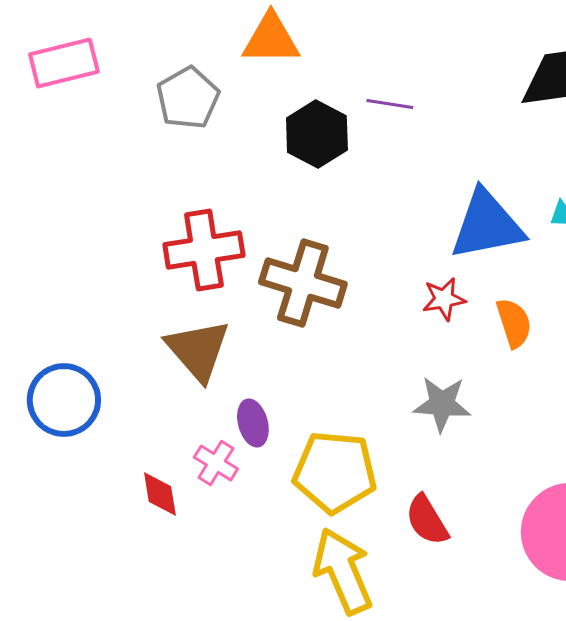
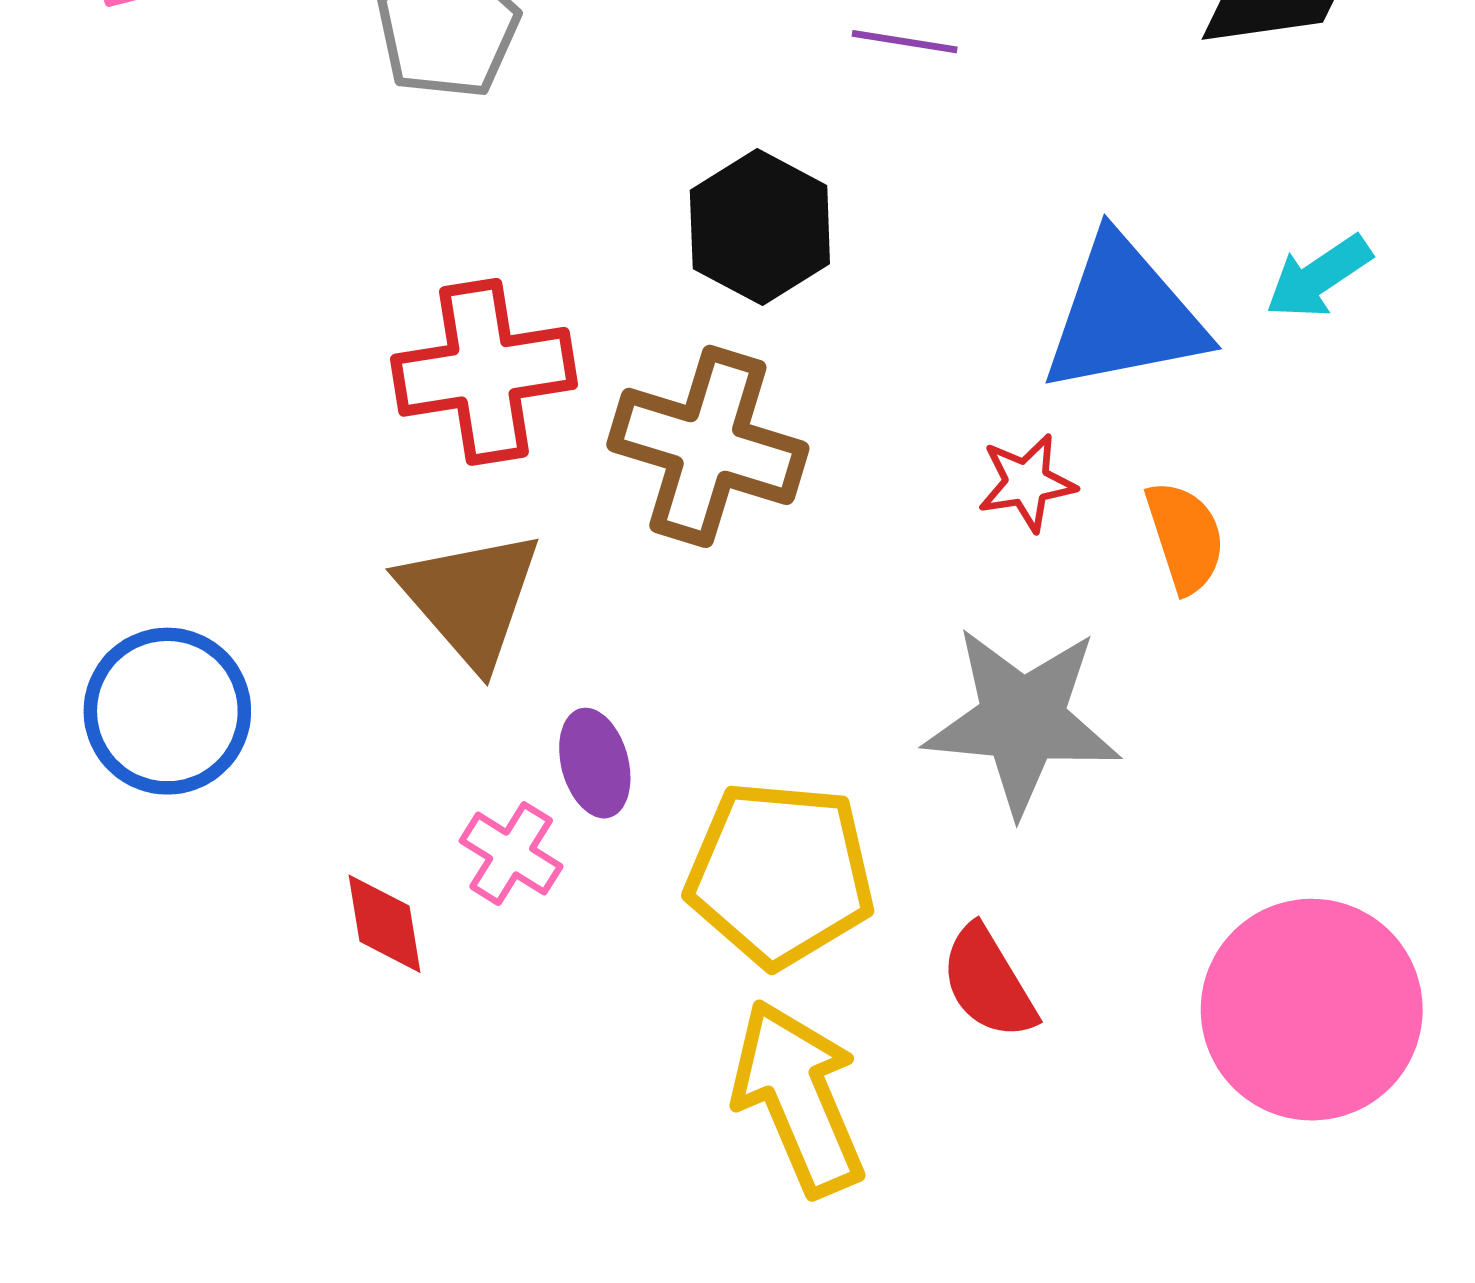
black hexagon: (317, 134) -> (760, 227), moved
gray star: (442, 404) -> (1022, 720), size x1.5

